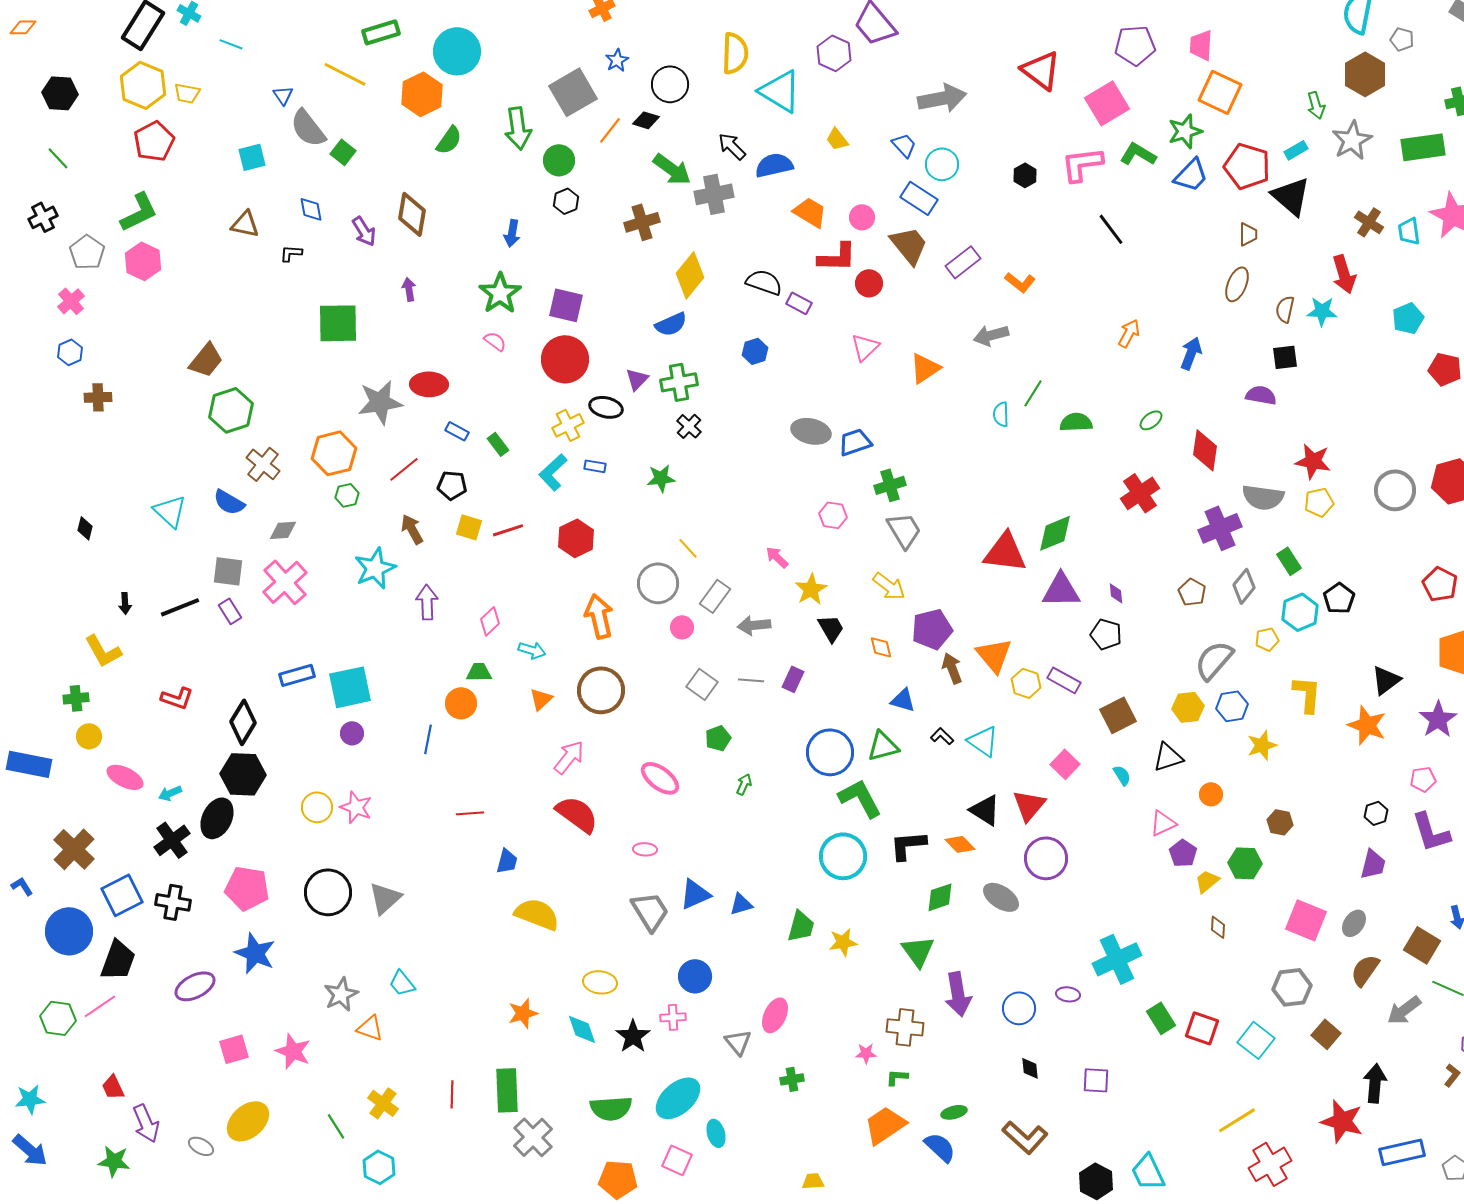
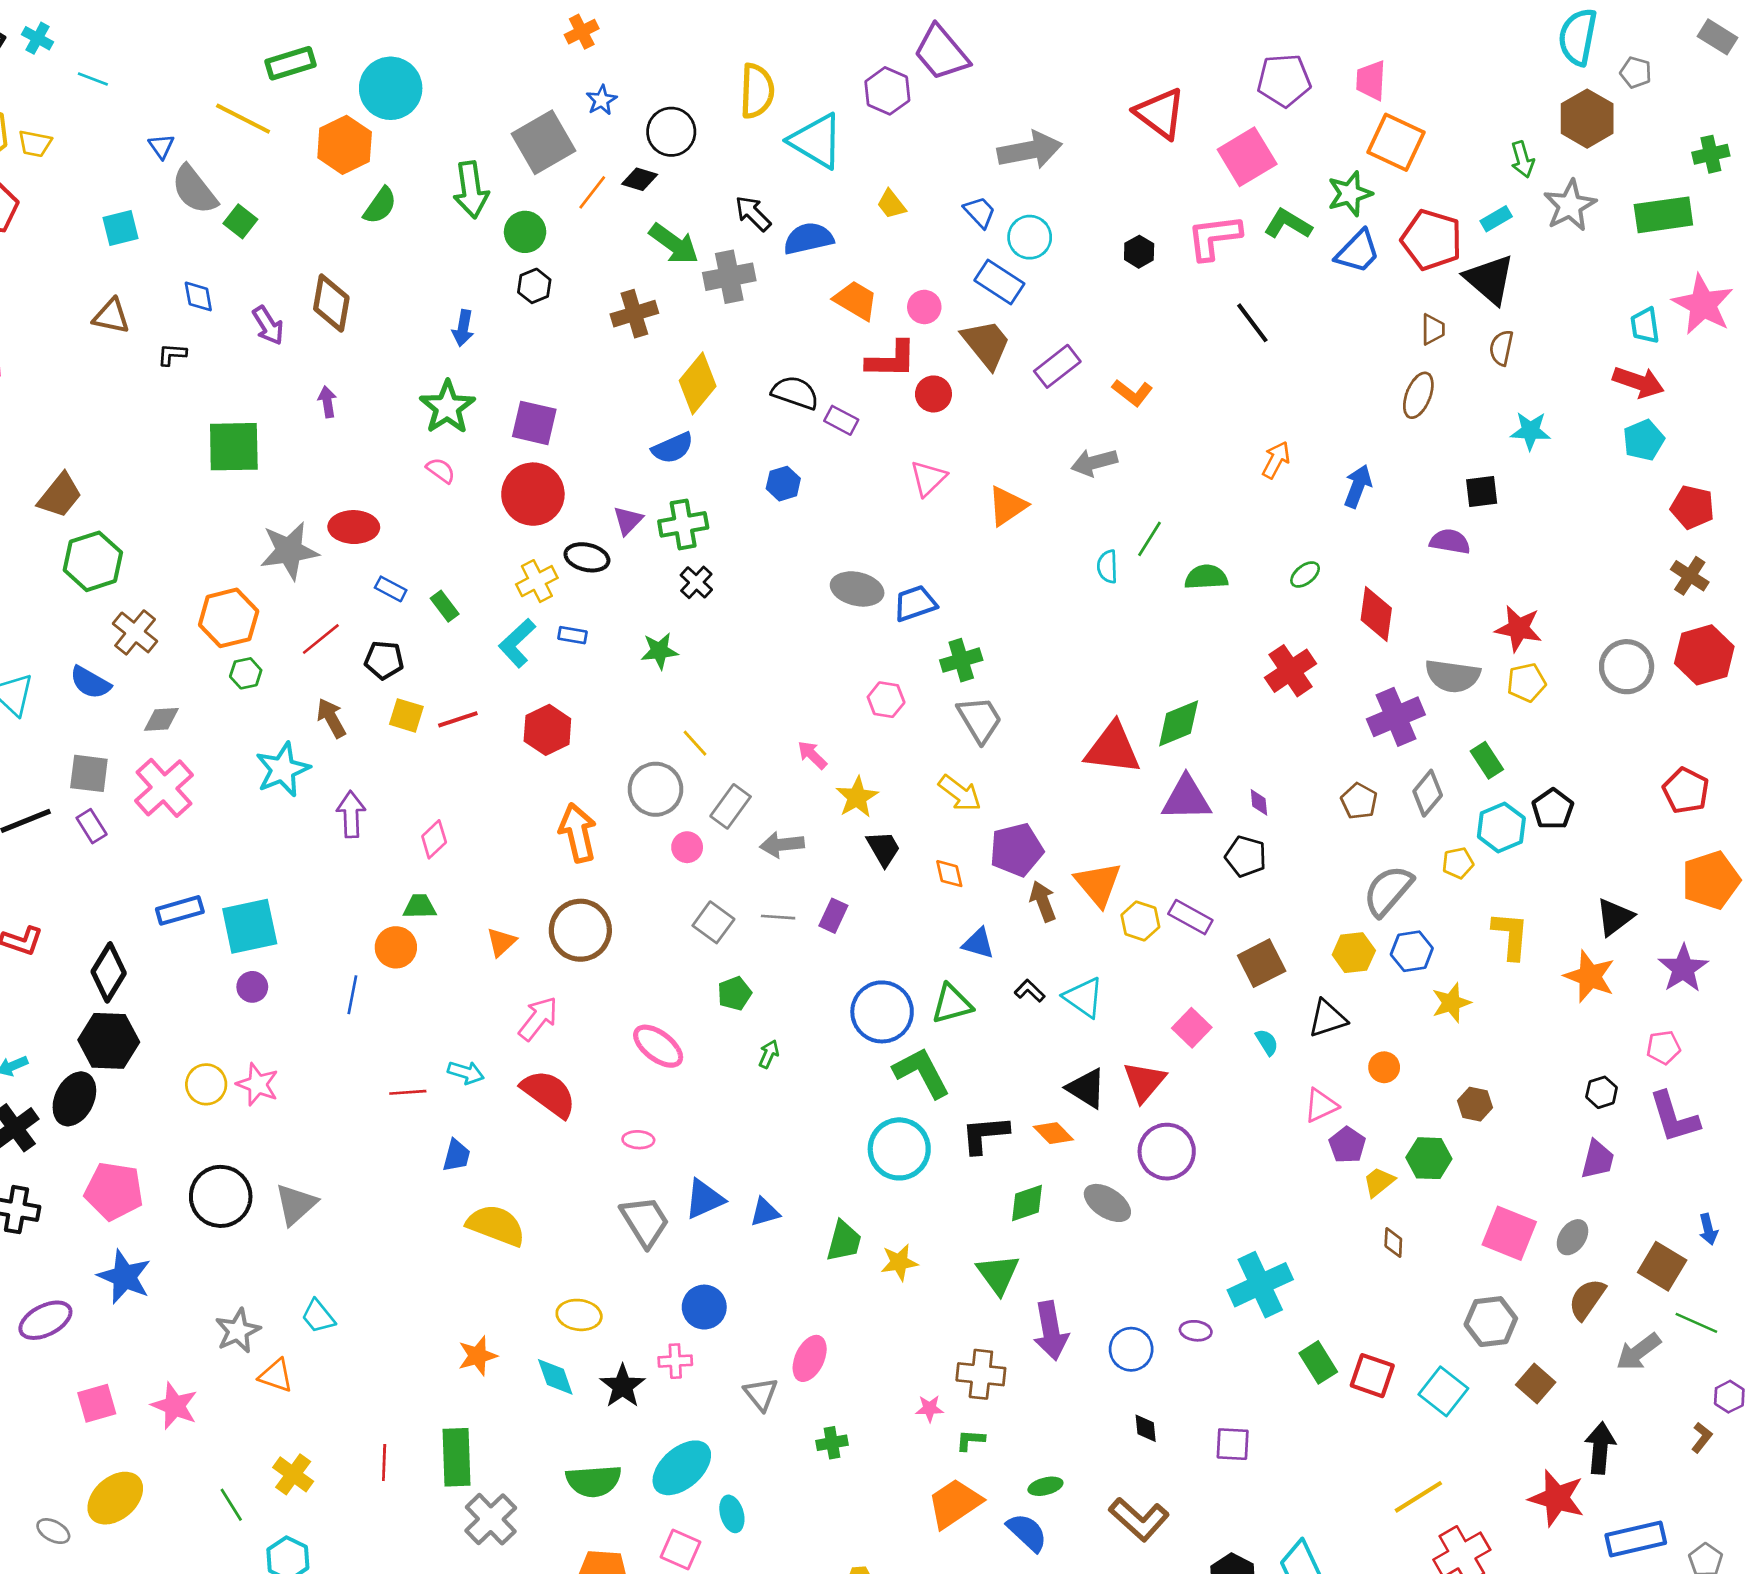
brown cross: (1369, 222) -> (1690, 576), moved
red arrow: (1344, 274) -> (1638, 382), moved, turned -54
brown semicircle: (1285, 309) -> (1501, 348), moved
cyan arrow: (532, 650) -> (466, 1073), moved

